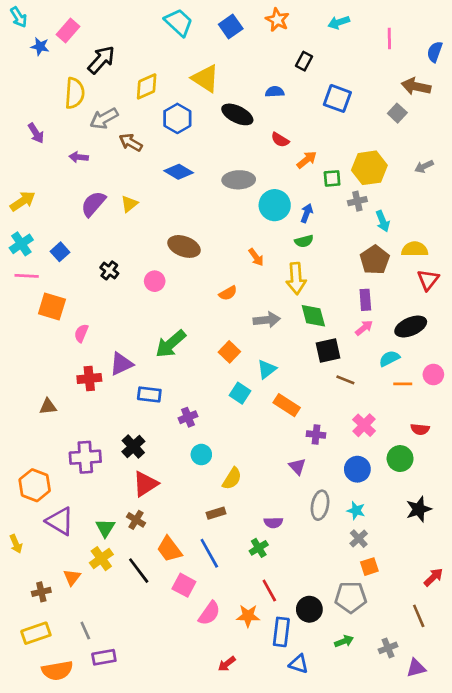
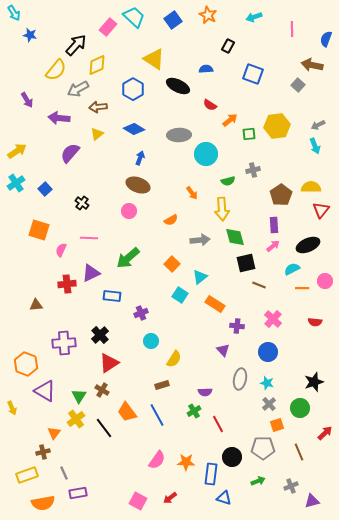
pink rectangle: (68, 30) -> (108, 27), moved
yellow diamond: (147, 86) -> (97, 65), moved
yellow semicircle: (75, 93) -> (56, 70), turned 35
brown arrow: (131, 142) -> (98, 107), turned -36
purple arrow: (79, 157) -> (59, 118), size x1.5
gray cross: (357, 201) -> (253, 170), moved
yellow triangle: (129, 204) -> (97, 134), moved
blue arrow: (307, 213) -> (140, 158), moved
cyan arrow: (383, 221) -> (315, 146), moved
pink line: (27, 276) -> (89, 238), moved
pink circle: (155, 281) -> (129, 211), moved
green circle: (400, 459) -> (300, 408), moved
pink square: (184, 585) -> (138, 501), moved
red line: (269, 591) -> (218, 424), moved
brown cross: (41, 592) -> (43, 452), moved
brown line: (419, 616) -> (299, 452), moved

